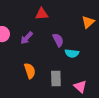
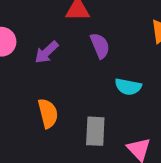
purple semicircle: (58, 40) -> (100, 46), moved

